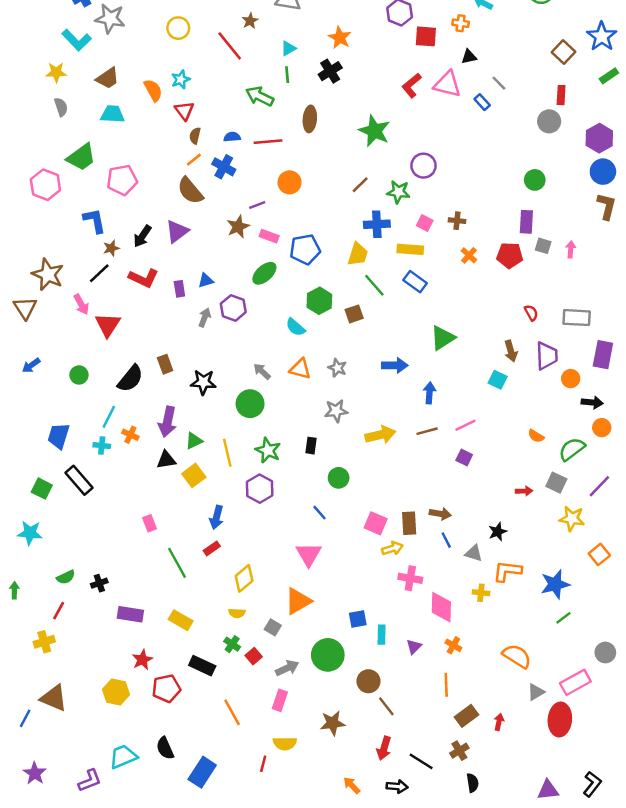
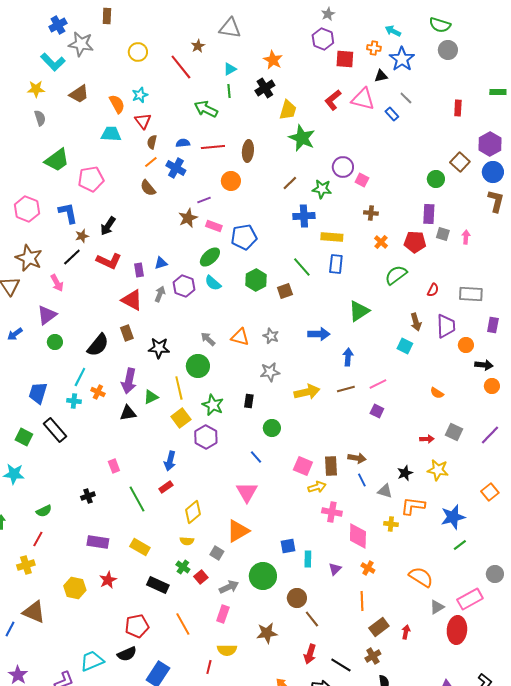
blue star: (602, 36) -> (402, 59), moved
brown square: (563, 52) -> (460, 162), moved
green rectangle: (609, 76) -> (498, 92), turned 35
cyan trapezoid: (112, 114) -> (111, 134), moved
brown ellipse: (310, 119) -> (248, 151), moved
gray circle: (549, 121) -> (448, 50), moved
pink hexagon: (45, 185) -> (27, 209), moved
brown semicircle: (190, 191) -> (148, 188), size x0.7
pink square: (425, 223) -> (362, 180), moved
purple triangle: (177, 231) -> (47, 315), moved
yellow trapezoid: (358, 254) -> (288, 110), moved
blue rectangle: (415, 282) -> (336, 264), turned 60
red semicircle: (531, 313) -> (433, 290), turned 56
red triangle: (108, 325) -> (132, 300), moved, turned -35
cyan semicircle: (295, 327) -> (213, 283), moved
purple rectangle: (603, 355) -> (493, 325), size x0.7
green semicircle: (572, 449) -> (396, 275), moved
yellow line: (227, 453) -> (179, 388), moved
yellow square: (194, 475) -> (181, 418), moved
yellow star: (572, 519) -> (438, 470), moved
black cross: (99, 583) -> (88, 496), moved
red pentagon: (166, 688) -> (137, 626), moved
yellow hexagon: (116, 692) -> (75, 588), moved
black semicircle: (165, 748) -> (127, 654), turned -90

